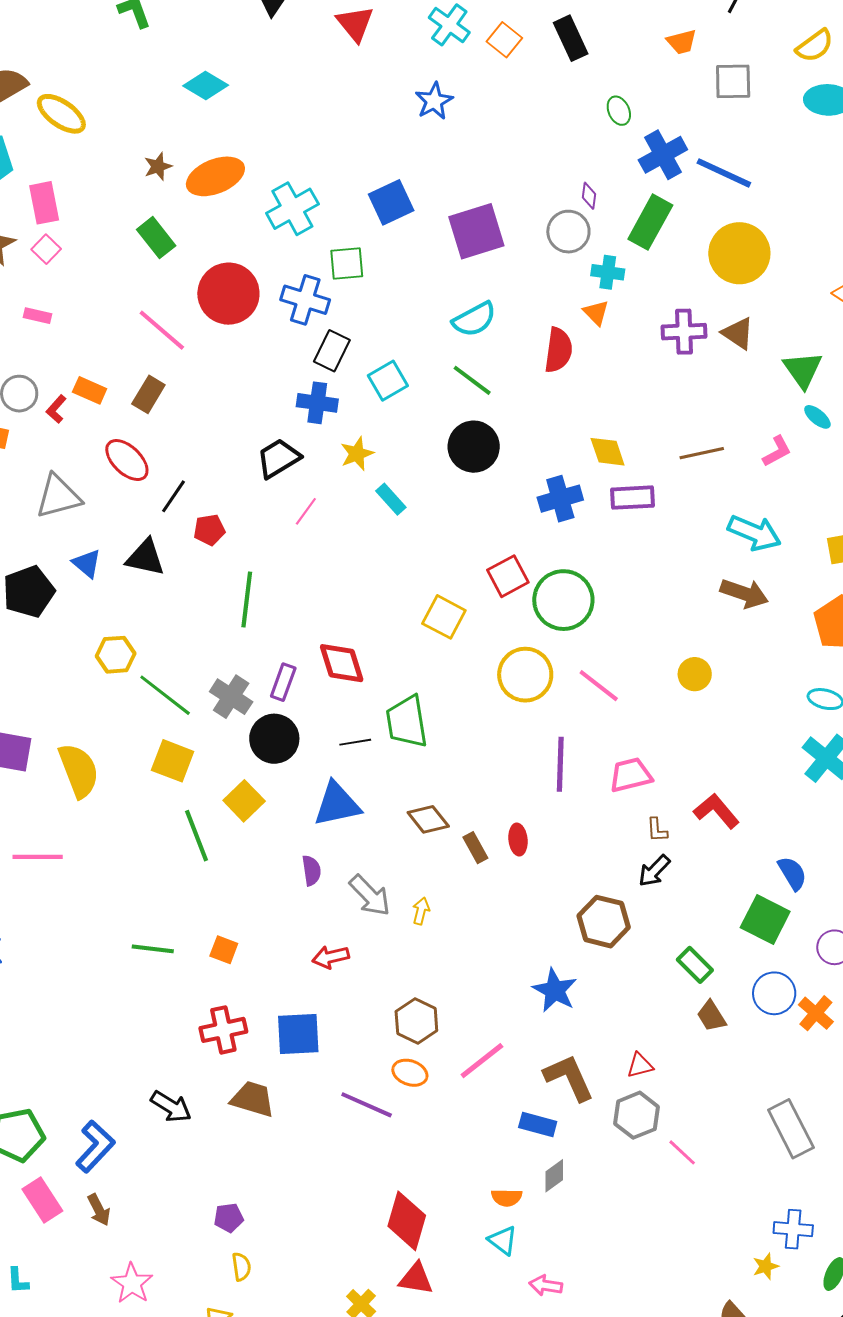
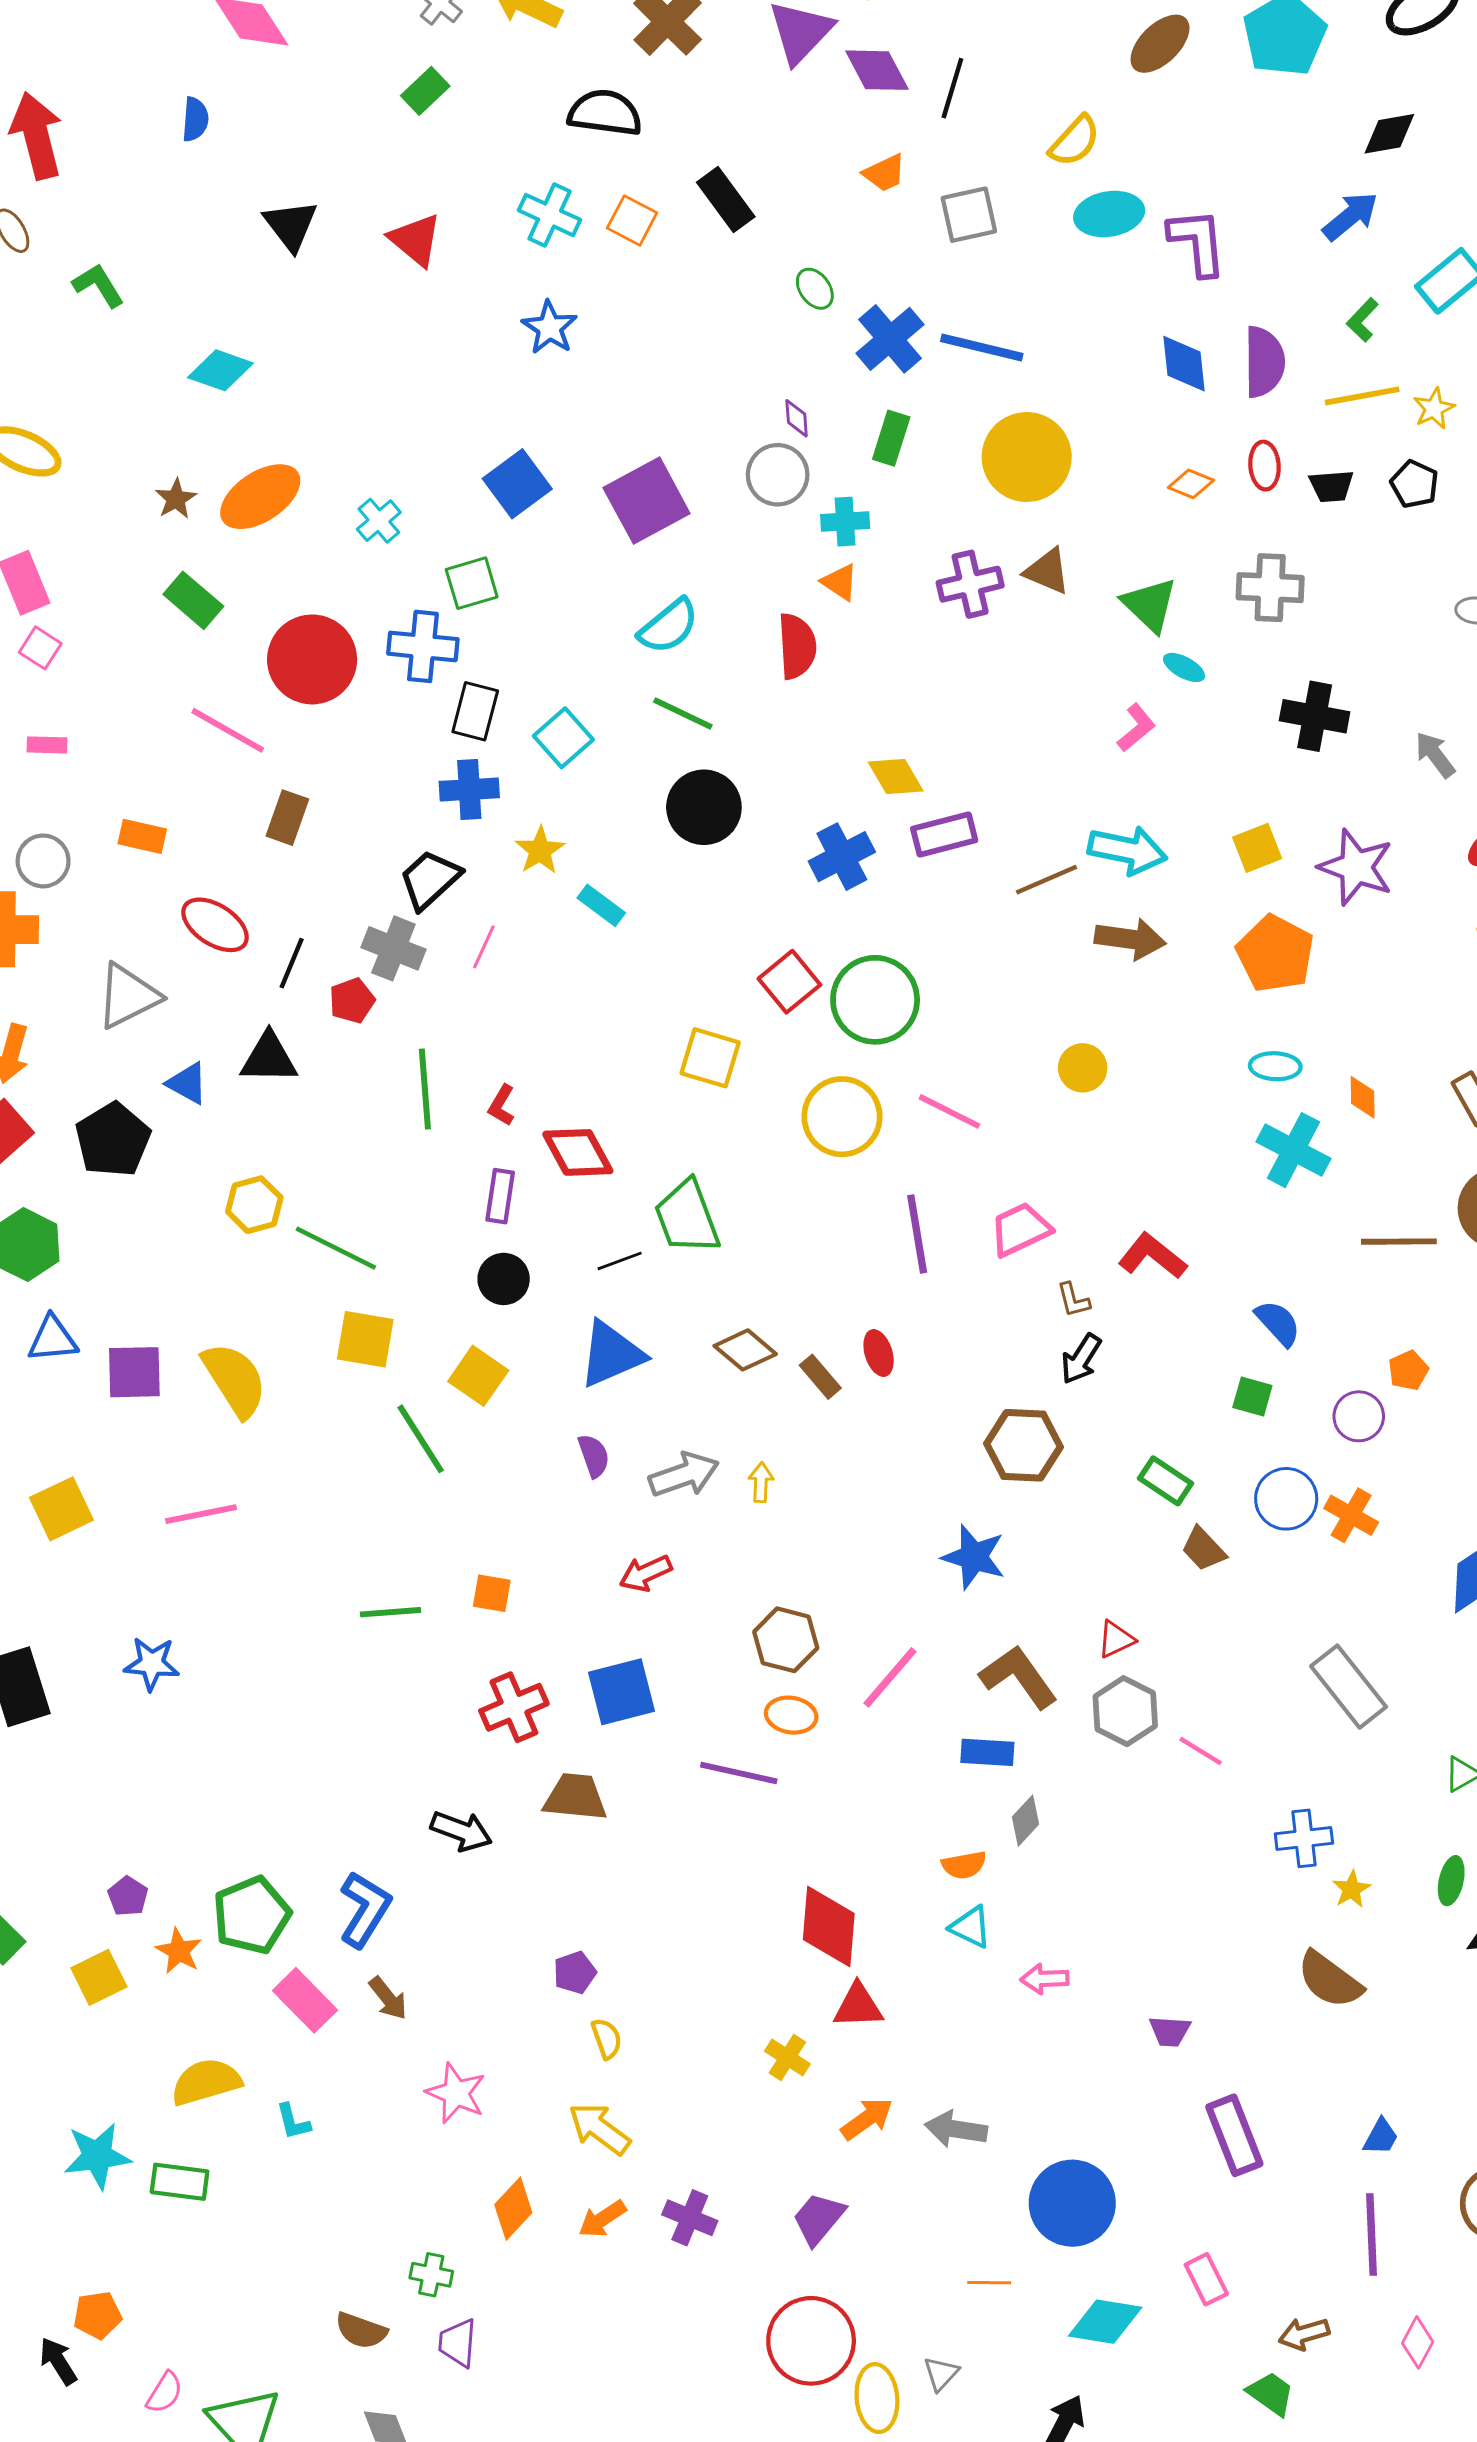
cyan cross: (292, 209) -> (379, 521), size x0.6
green rectangle: (650, 222) -> (891, 438), size x0.7
brown rectangle: (148, 394) -> (287, 818), moved
red L-shape: (56, 409) -> (502, 1105), moved
brown line: (702, 453) -> (1046, 880), moved
gray cross: (231, 697) -> (393, 948), moved
black circle: (274, 739) -> (504, 1279), size x0.7
gray arrow: (370, 896) -> (684, 1475), turned -54
green square: (765, 920) -> (1252, 1397), size x0.6
blue cross: (793, 1229) -> (1304, 1838), moved

